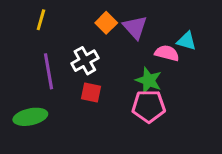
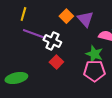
white cross: (85, 61) -> (52, 41), turned -36
purple line: (49, 71) -> (34, 34), moved, turned -60
red square: (91, 93) -> (56, 62), turned 32

